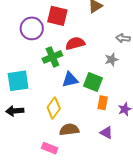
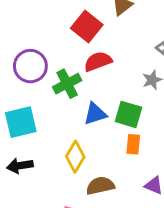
red square: (57, 16) -> (87, 26), moved, turned 30
purple circle: (32, 28) -> (30, 66), moved
orange rectangle: (103, 103) -> (133, 144), moved

